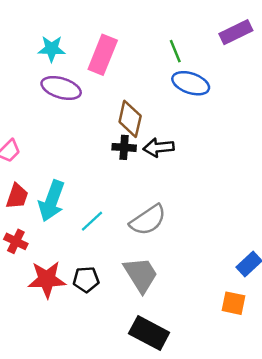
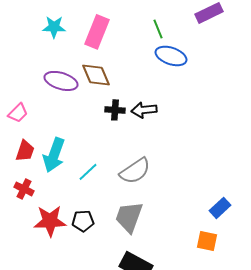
purple ellipse: (61, 88) -> (61, 81), moved
brown diamond: (130, 119) -> (96, 75), moved, turned -36
gray trapezoid: (141, 275) -> (129, 217), turned -128

